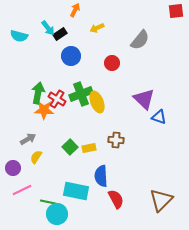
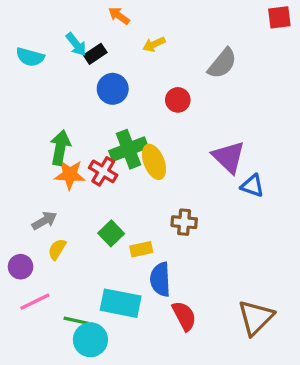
orange arrow: (75, 10) -> (119, 16), turned -80
red cross: (57, 99) -> (103, 171), moved
yellow rectangle: (89, 148) -> (141, 249), moved

